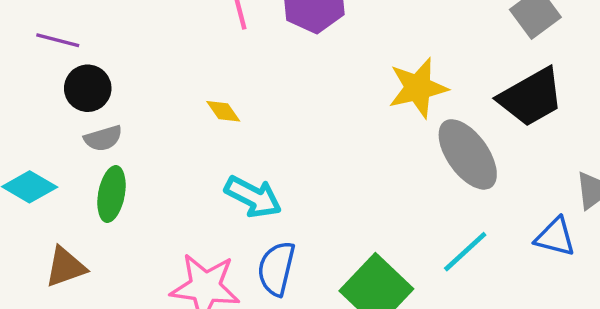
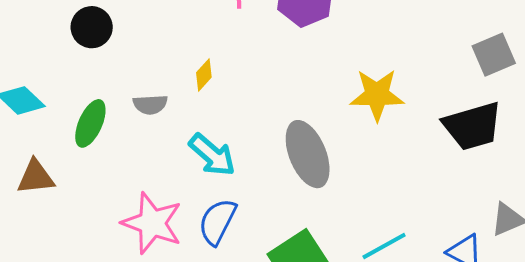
yellow diamond: (223, 111) -> (204, 75), turned 64
gray semicircle: (103, 138) -> (150, 104), moved
gray ellipse: (468, 154) -> (308, 154), moved

